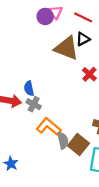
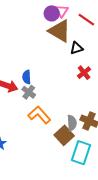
black triangle: (83, 39) -> (77, 48), moved
brown triangle: (66, 48) -> (60, 31), moved
gray semicircle: (63, 141) -> (72, 123), moved

